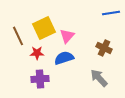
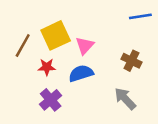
brown line: (18, 36) -> (23, 46), turned 54
purple cross: (40, 79) -> (51, 100), turned -36

